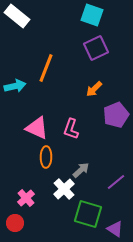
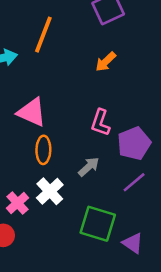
purple pentagon: (116, 115) -> (134, 143), moved
pink L-shape: (71, 129) -> (100, 123), moved
white cross: (64, 189) -> (50, 191), moved

